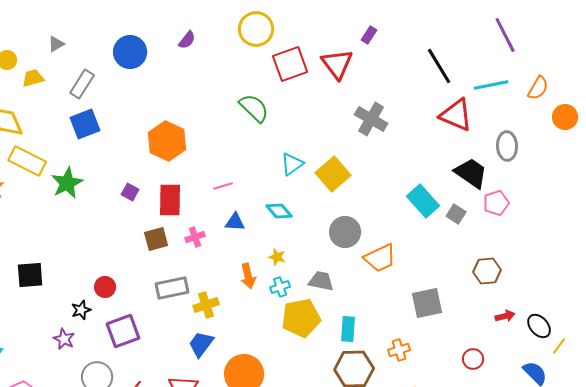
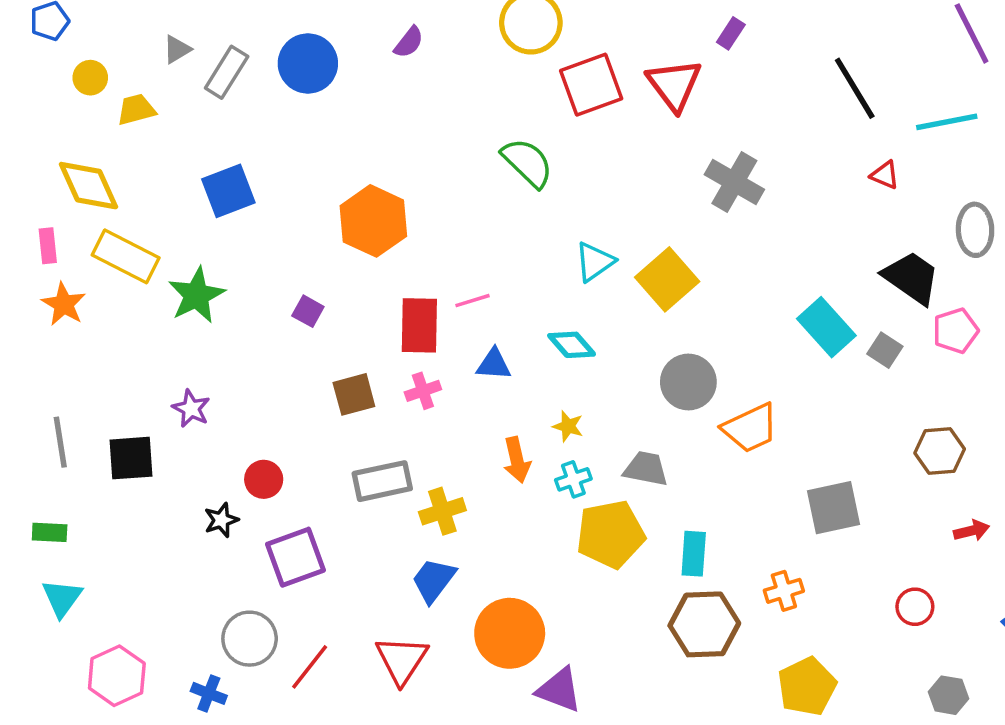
gray rectangle: (82, 84) -> (227, 72), moved
red triangle: (456, 115) -> (885, 175), size x0.5
red rectangle: (170, 200) -> (419, 325), moved
purple star: (64, 339) -> (191, 409), moved

